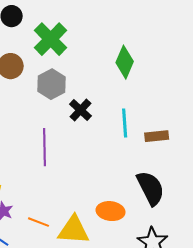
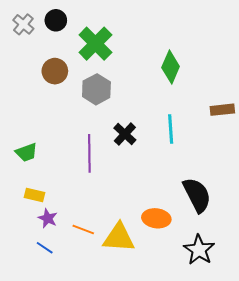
black cross: (81, 110) -> (125, 134), moved
brown rectangle: (157, 136) -> (222, 110), moved

